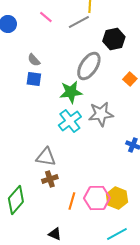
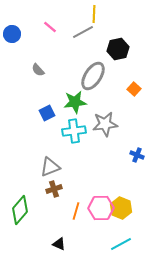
blue square: (34, 79) -> (47, 113), moved, turned -35
cyan cross: (70, 121) -> (74, 131), turned 30
gray triangle: (46, 157) -> (50, 167), turned -30

